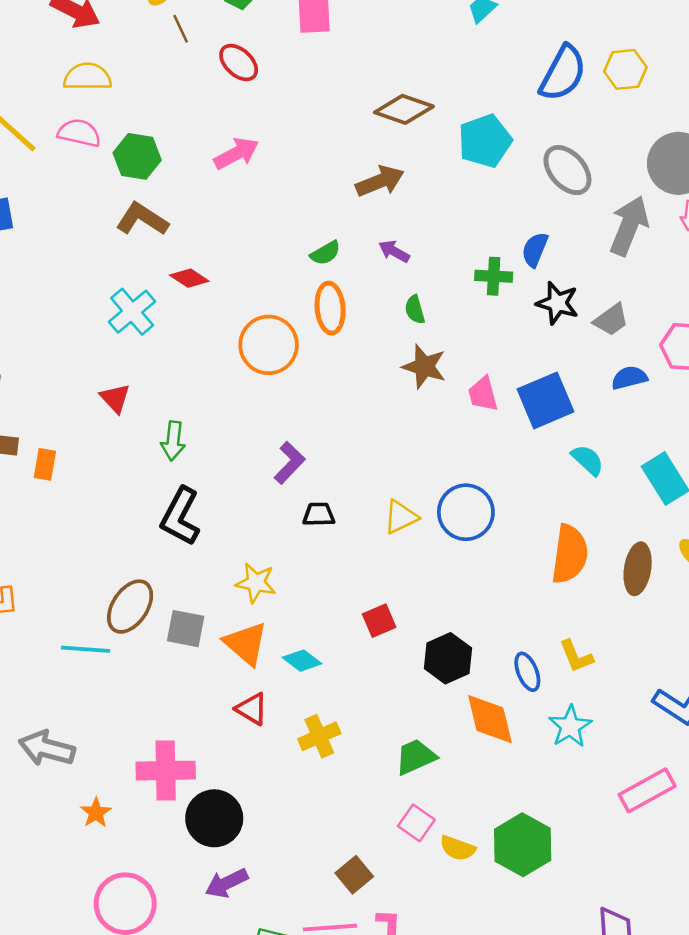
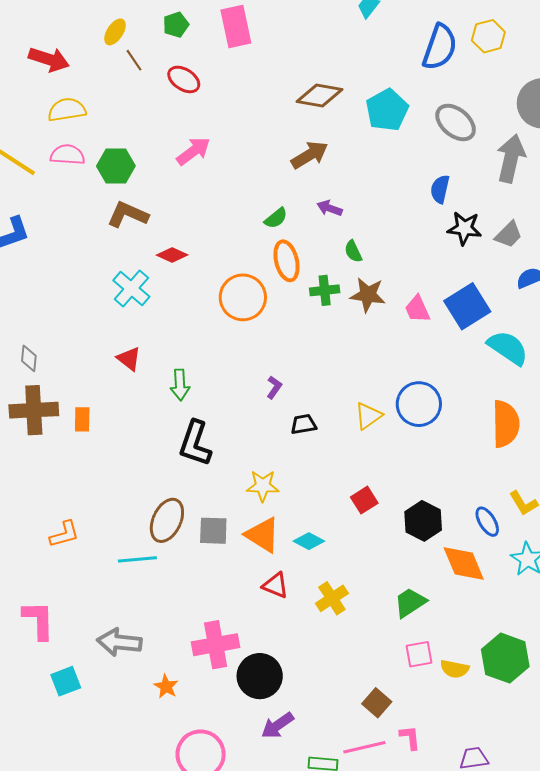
green cross: (494, 276) -> (325, 290), moved
cyan semicircle: (588, 460) -> (508, 348), size x1.5
purple L-shape: (290, 463) -> (274, 387), size x0.7
pink square: (416, 823) -> (419, 654), turned -36

